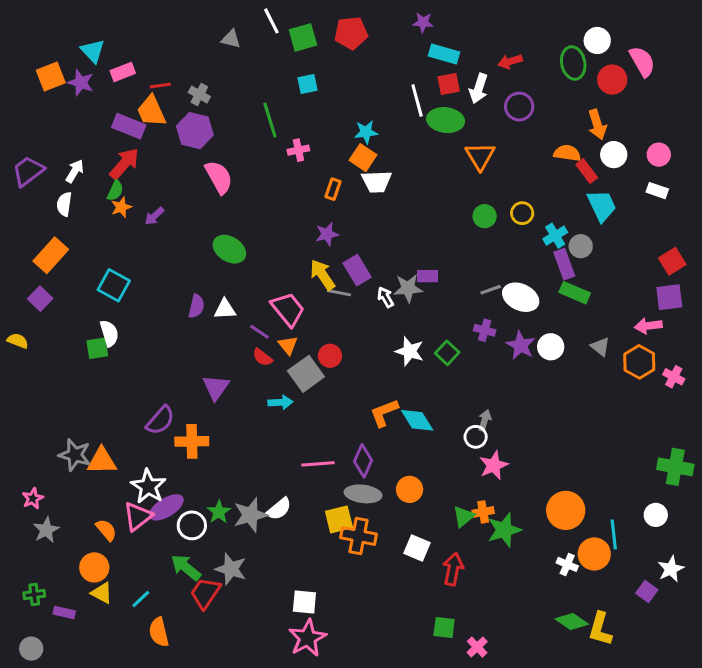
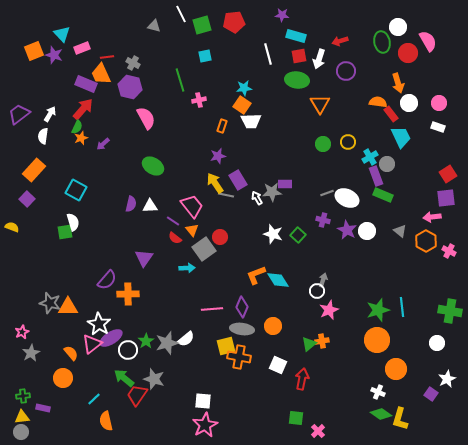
white line: (417, 101) -> (268, 54), moved
green star: (504, 530) -> (378, 310), moved
cyan line: (614, 534) -> (402, 307), moved
white cross: (567, 564) -> (378, 392), moved
yellow triangle: (102, 593) -> (22, 417), moved, turned -35

